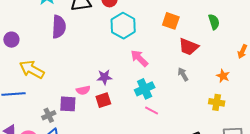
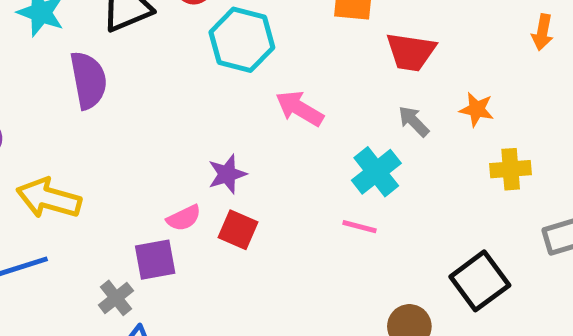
orange star: (223, 76) -> (477, 109), moved
cyan cross: (145, 89) -> (376, 172), moved
red square: (103, 100) -> (238, 230), turned -35

